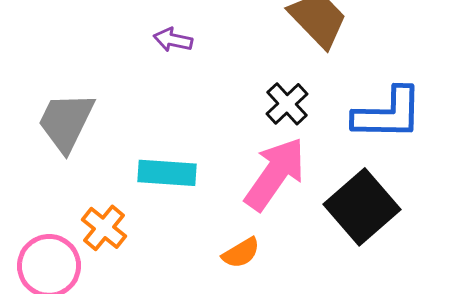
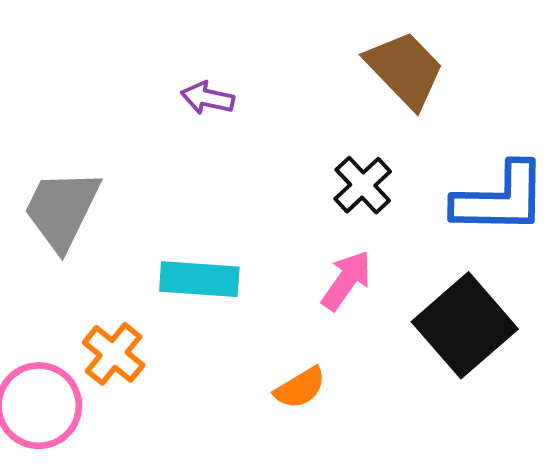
pink arrow: (275, 174) -> (346, 280), size x0.6

